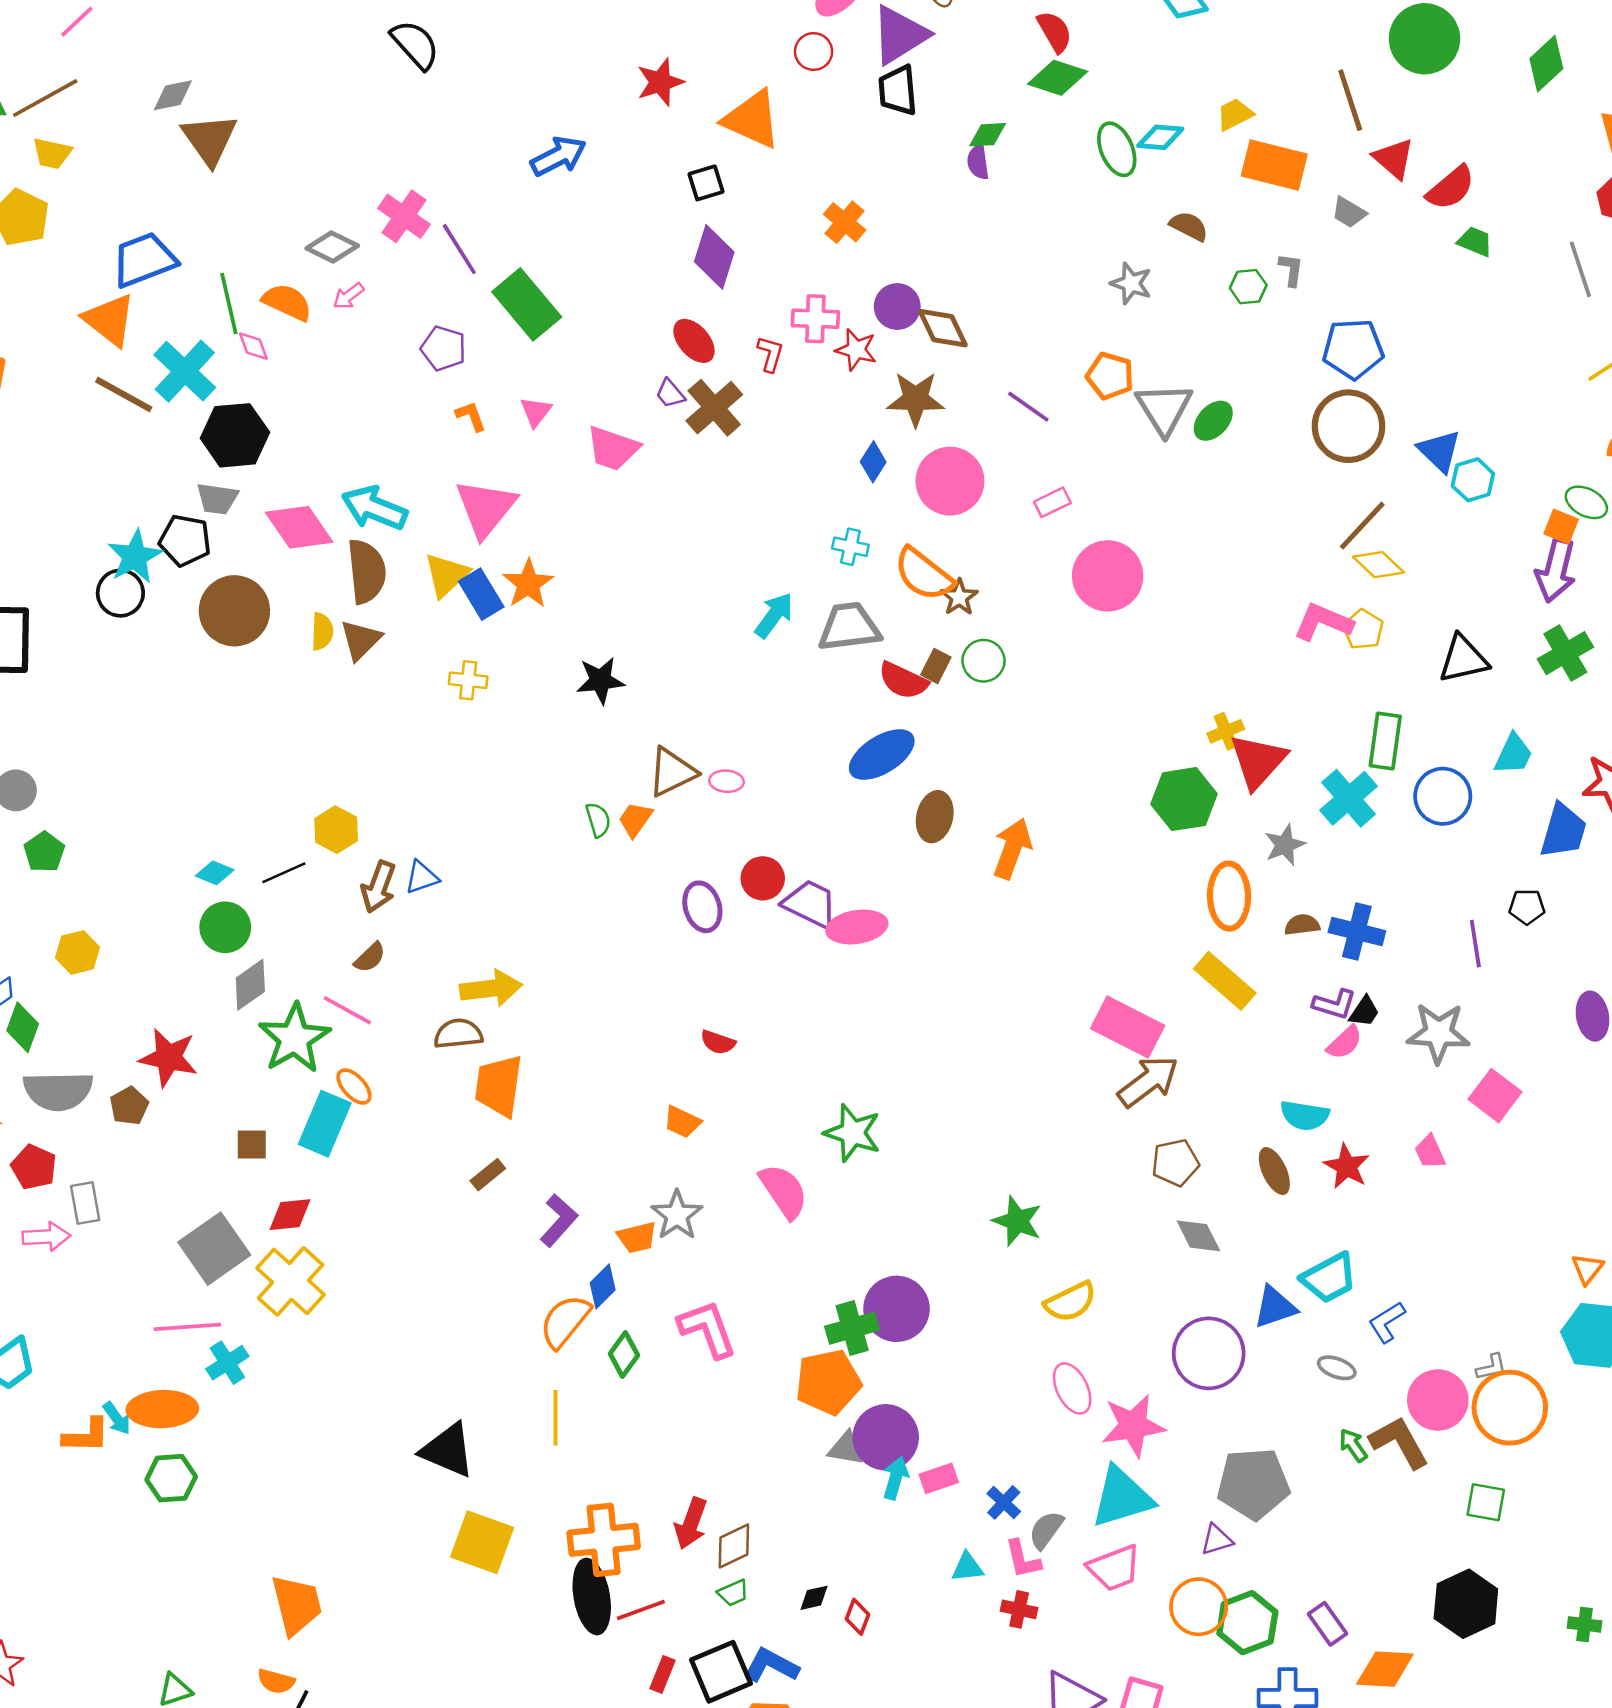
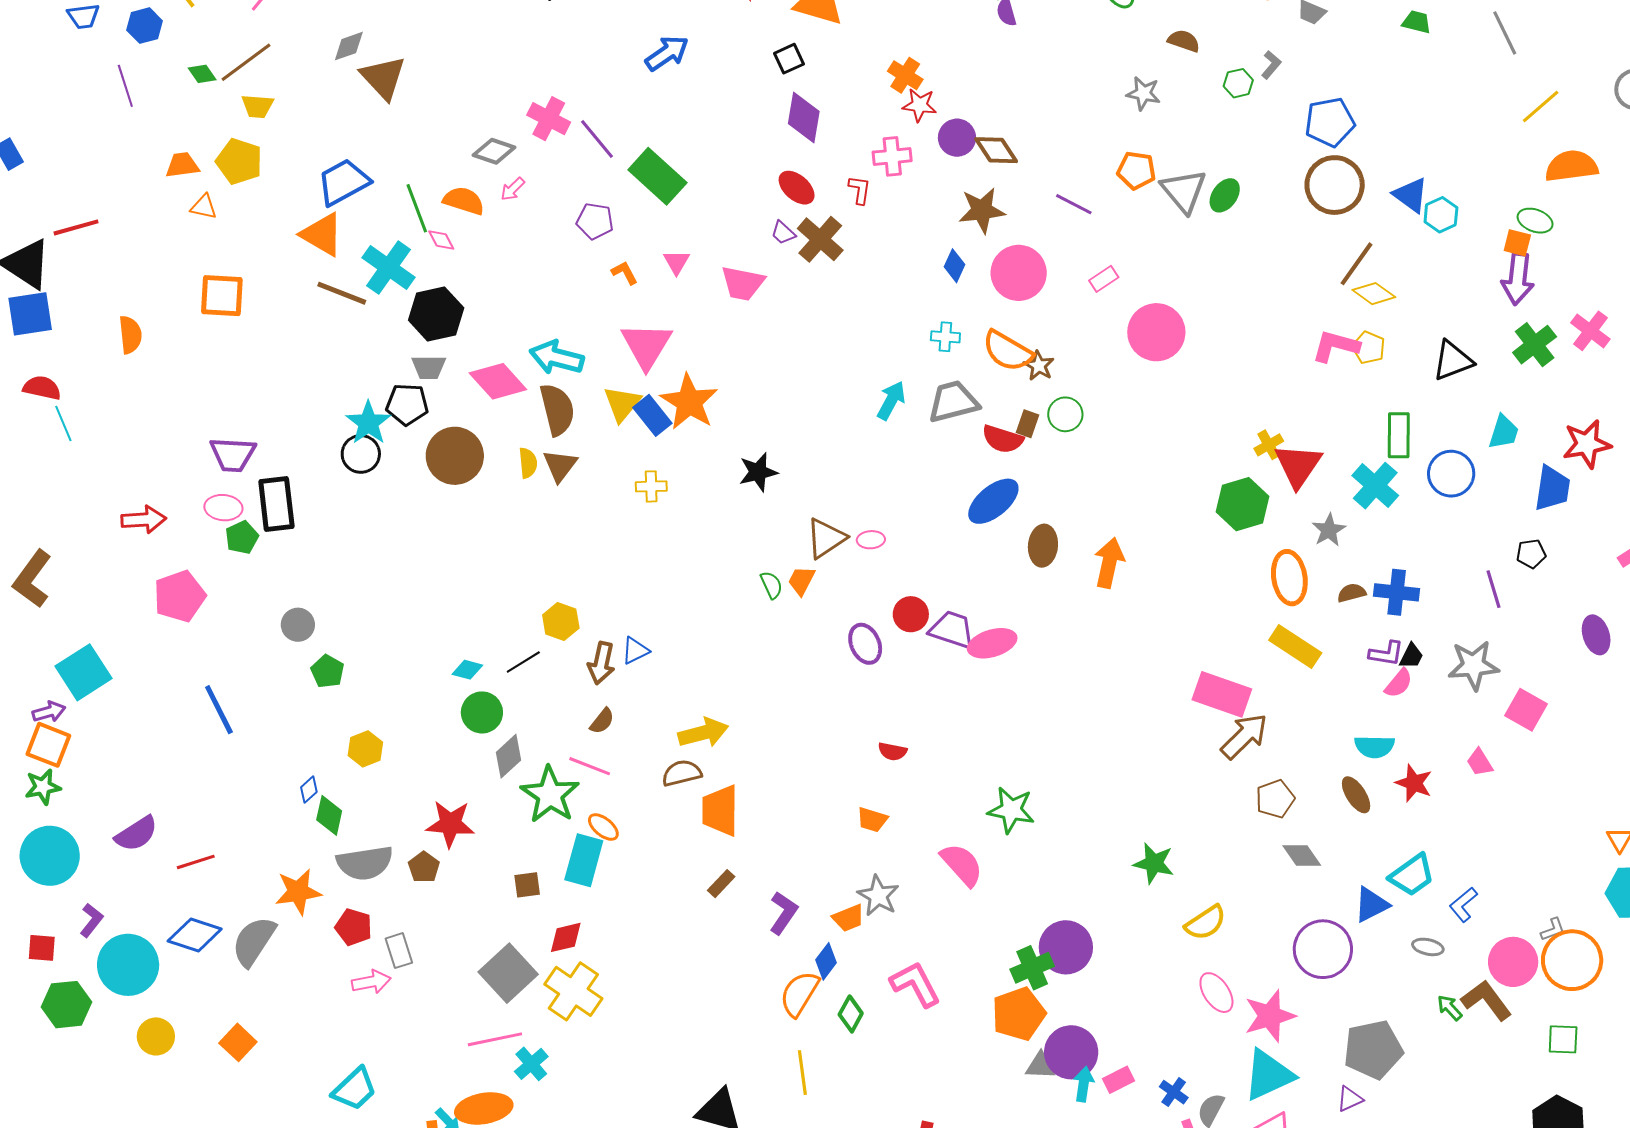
gray L-shape: (1291, 270) -> (1271, 65), turned 40
red star: (856, 350) -> (920, 105), moved
orange star: (528, 584) -> (689, 402), size x1.4

